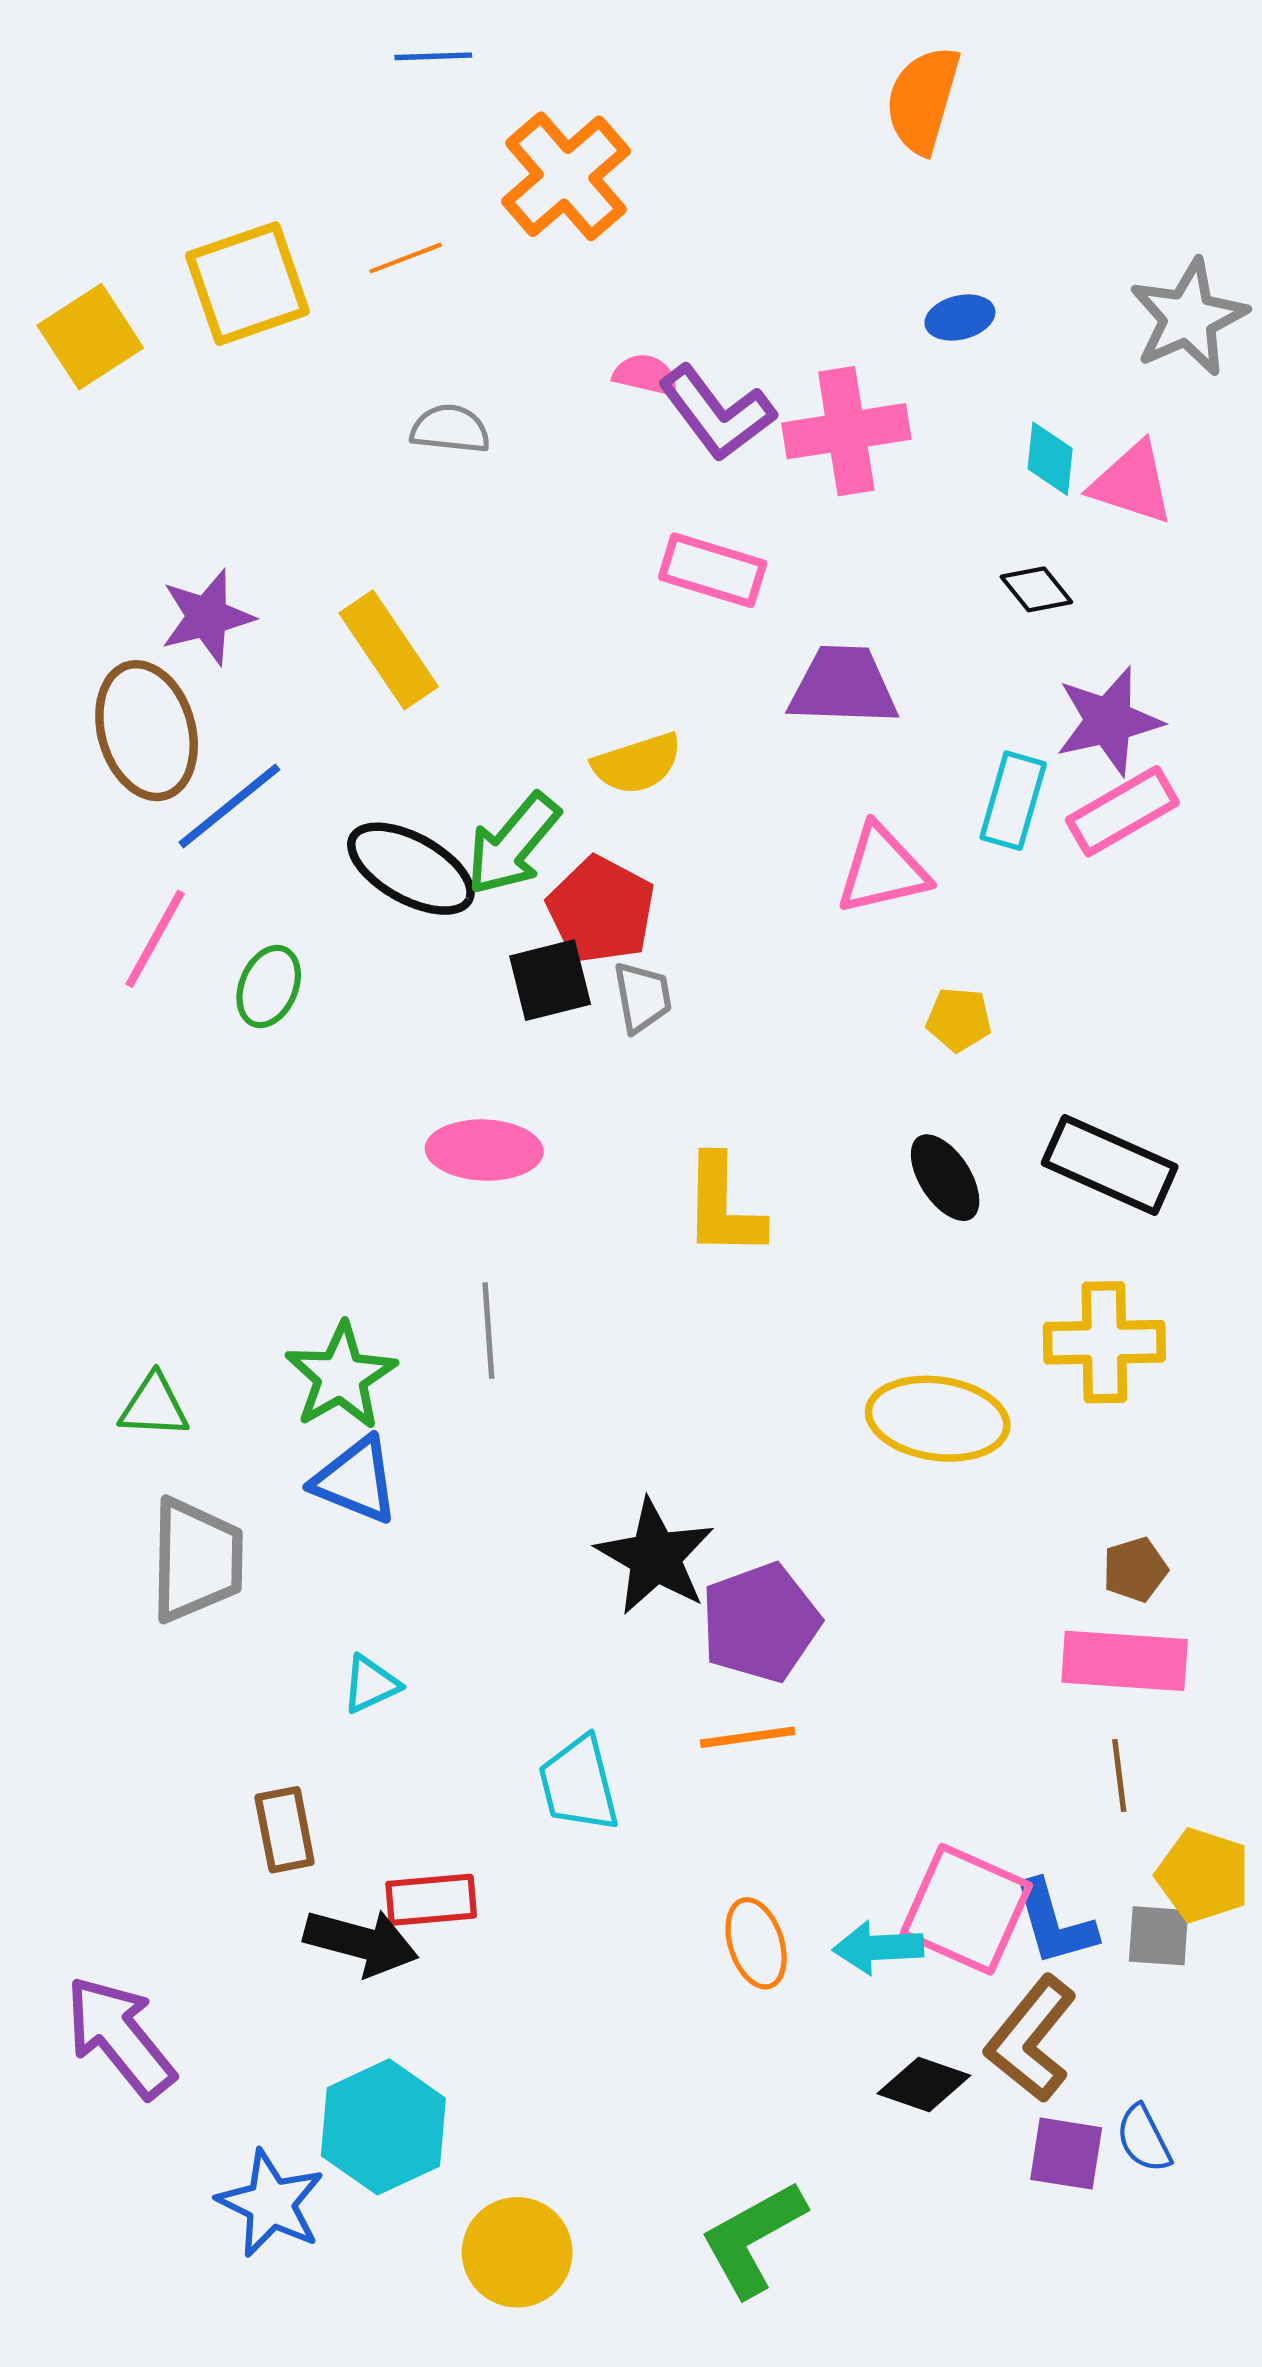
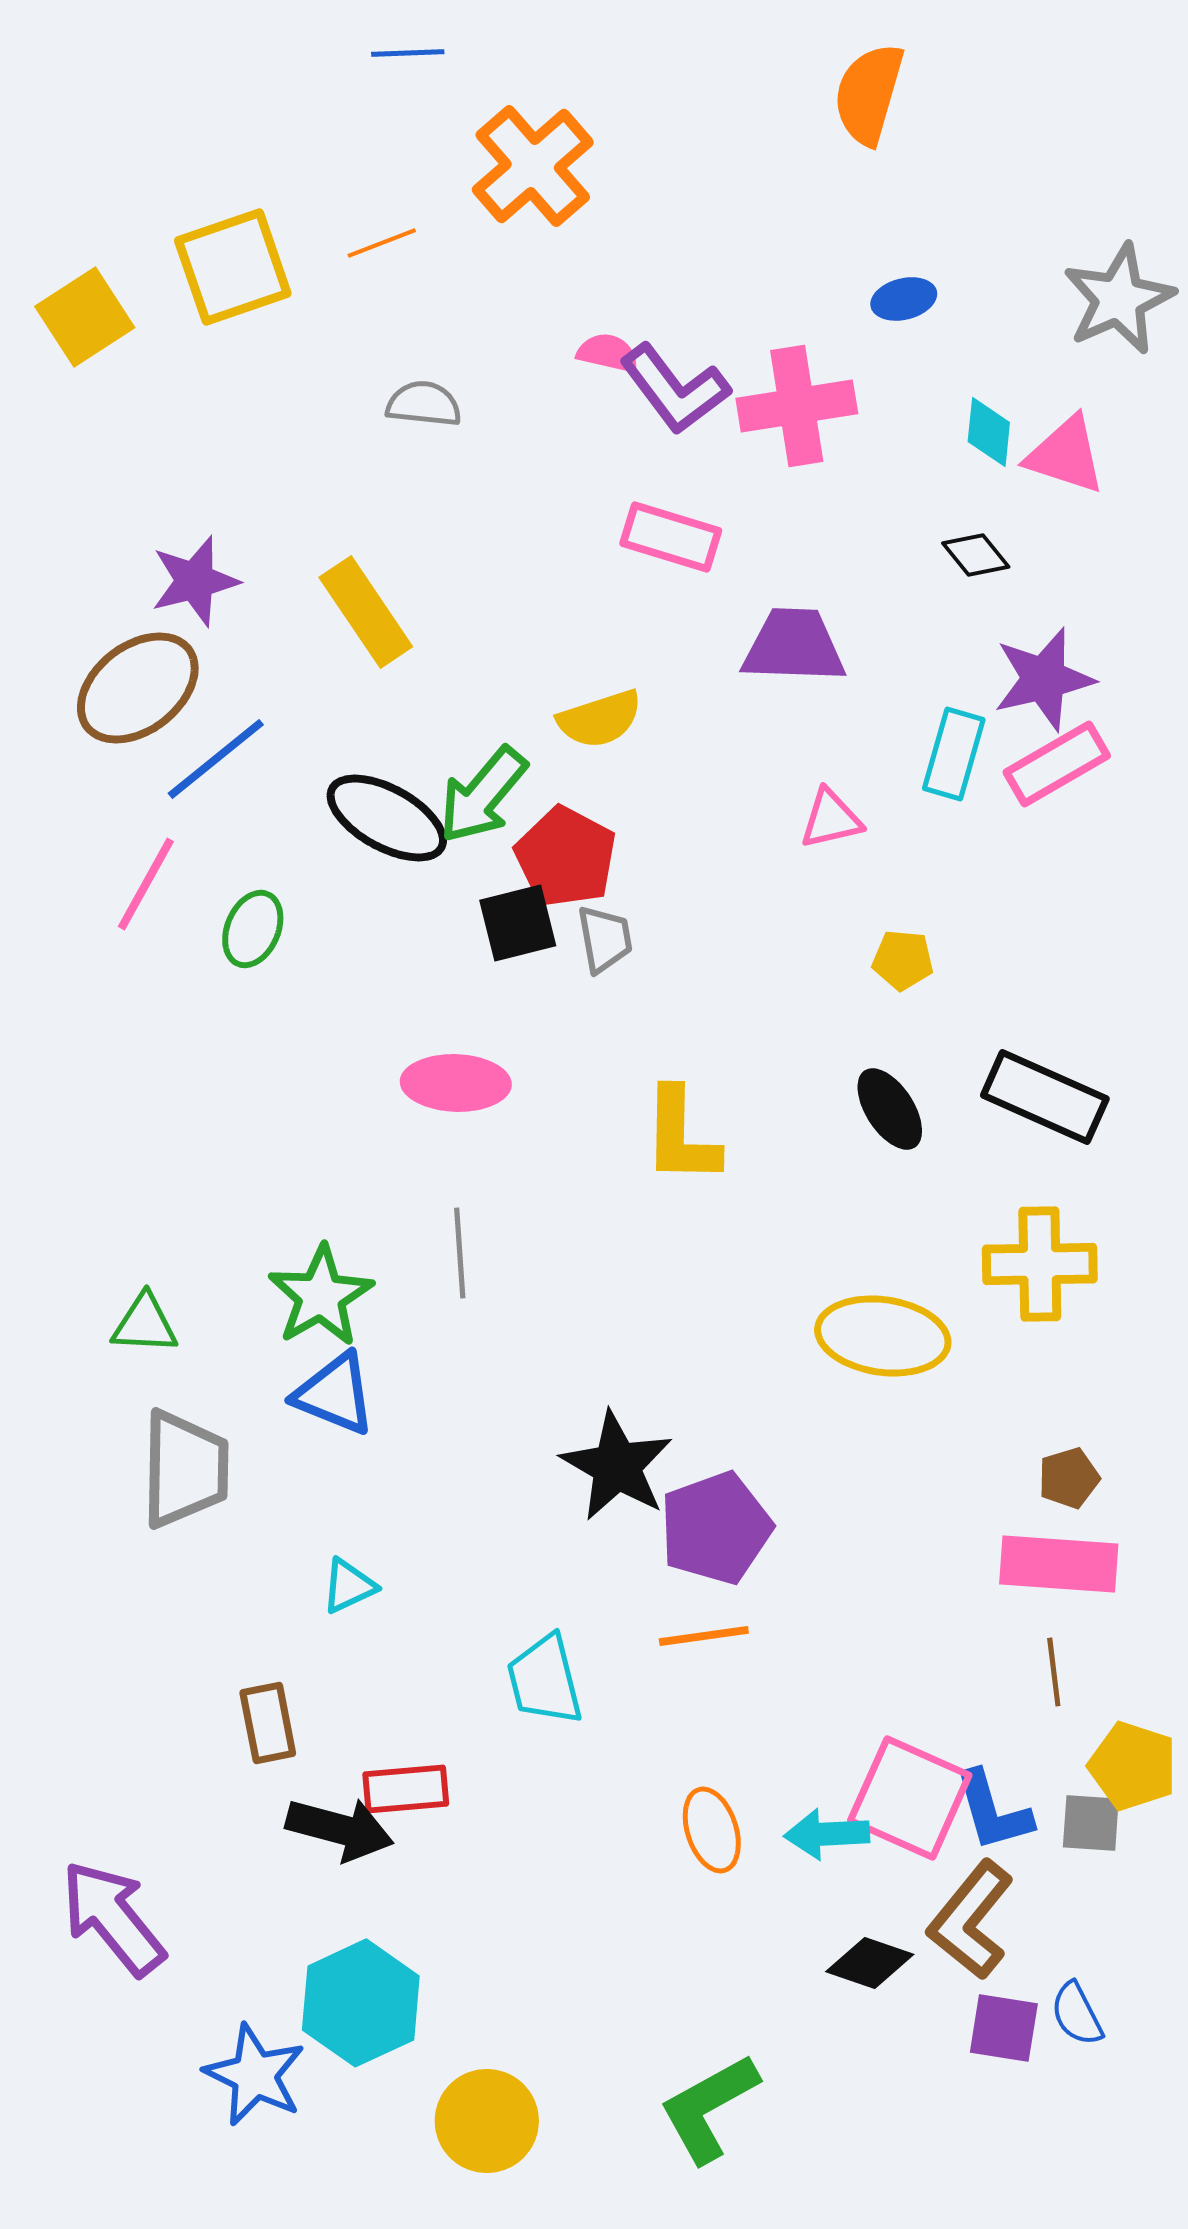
brown ellipse: (147, 731) -> (138, 688), turned 68
pink triangle: (882, 870) -> (831, 819), size x0.7

